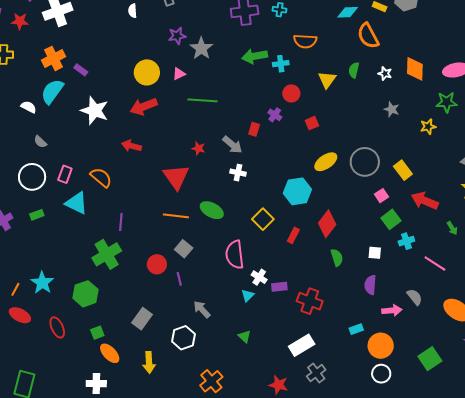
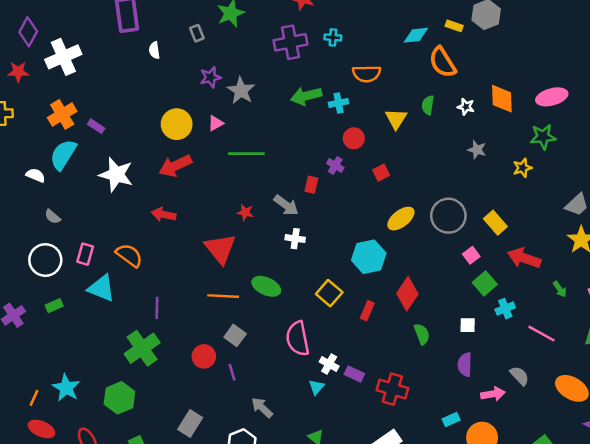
purple rectangle: (279, 287) -> (354, 374), turned 35

